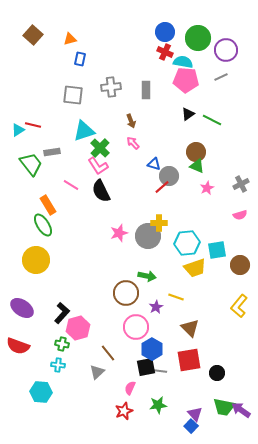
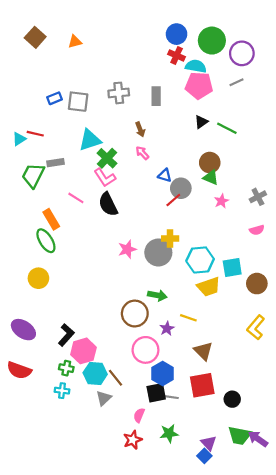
blue rectangle: (80, 59) -> (54, 98), moved, turned 56
green trapezoid: (31, 164) -> (33, 175), turned -115
yellow circle: (36, 260) -> (38, 278), size x0.7
cyan hexagon: (41, 392) -> (95, 373), moved

